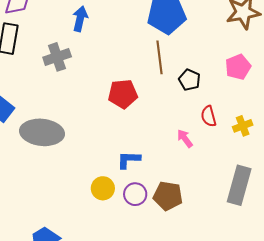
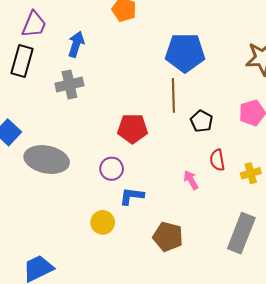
blue arrow: (80, 19) -> (76, 44), moved
purple circle: (135, 194) -> (112, 169), moved

